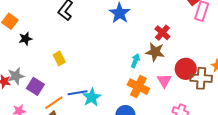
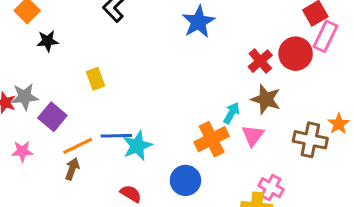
brown star: (155, 52) -> (266, 99), moved
cyan arrow: (135, 61) -> (232, 113), moved
red circle: (186, 69) -> (296, 54), moved
orange cross: (138, 87) -> (212, 139), turned 30

